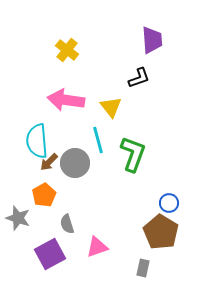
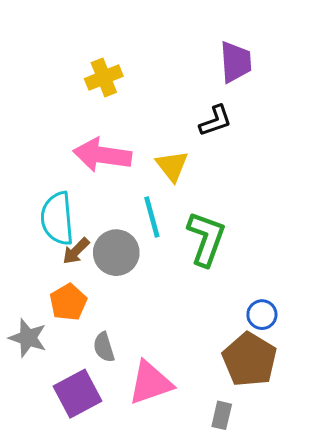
yellow cross: (67, 50) -> (104, 77), turned 30
pink triangle: (97, 247) -> (150, 383), size x1.4

